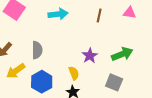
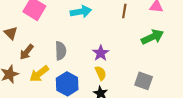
green arrow: (122, 54) -> (152, 37), moved
purple star: (90, 56) -> (101, 53), moved

